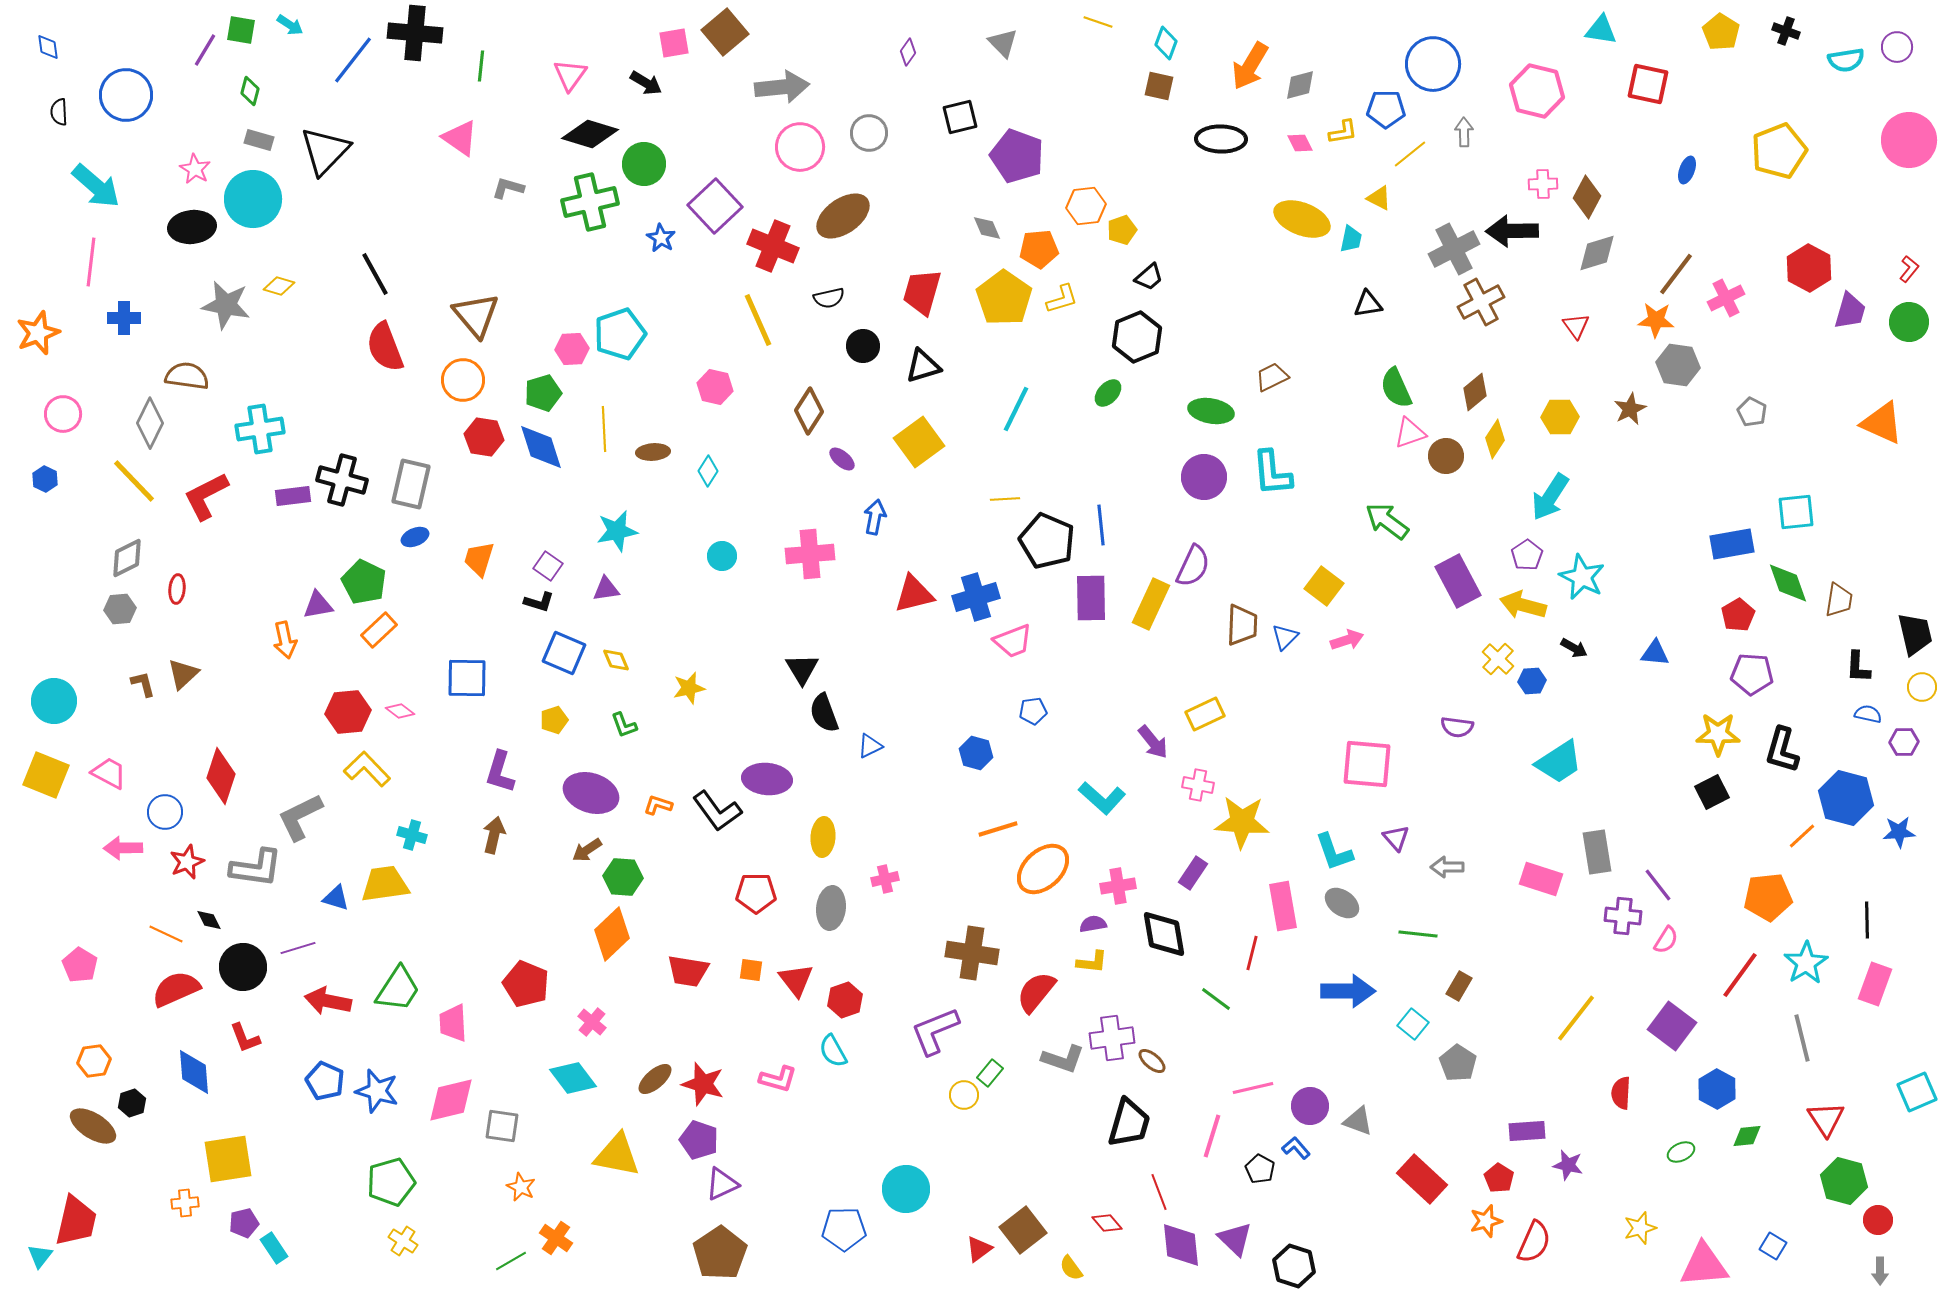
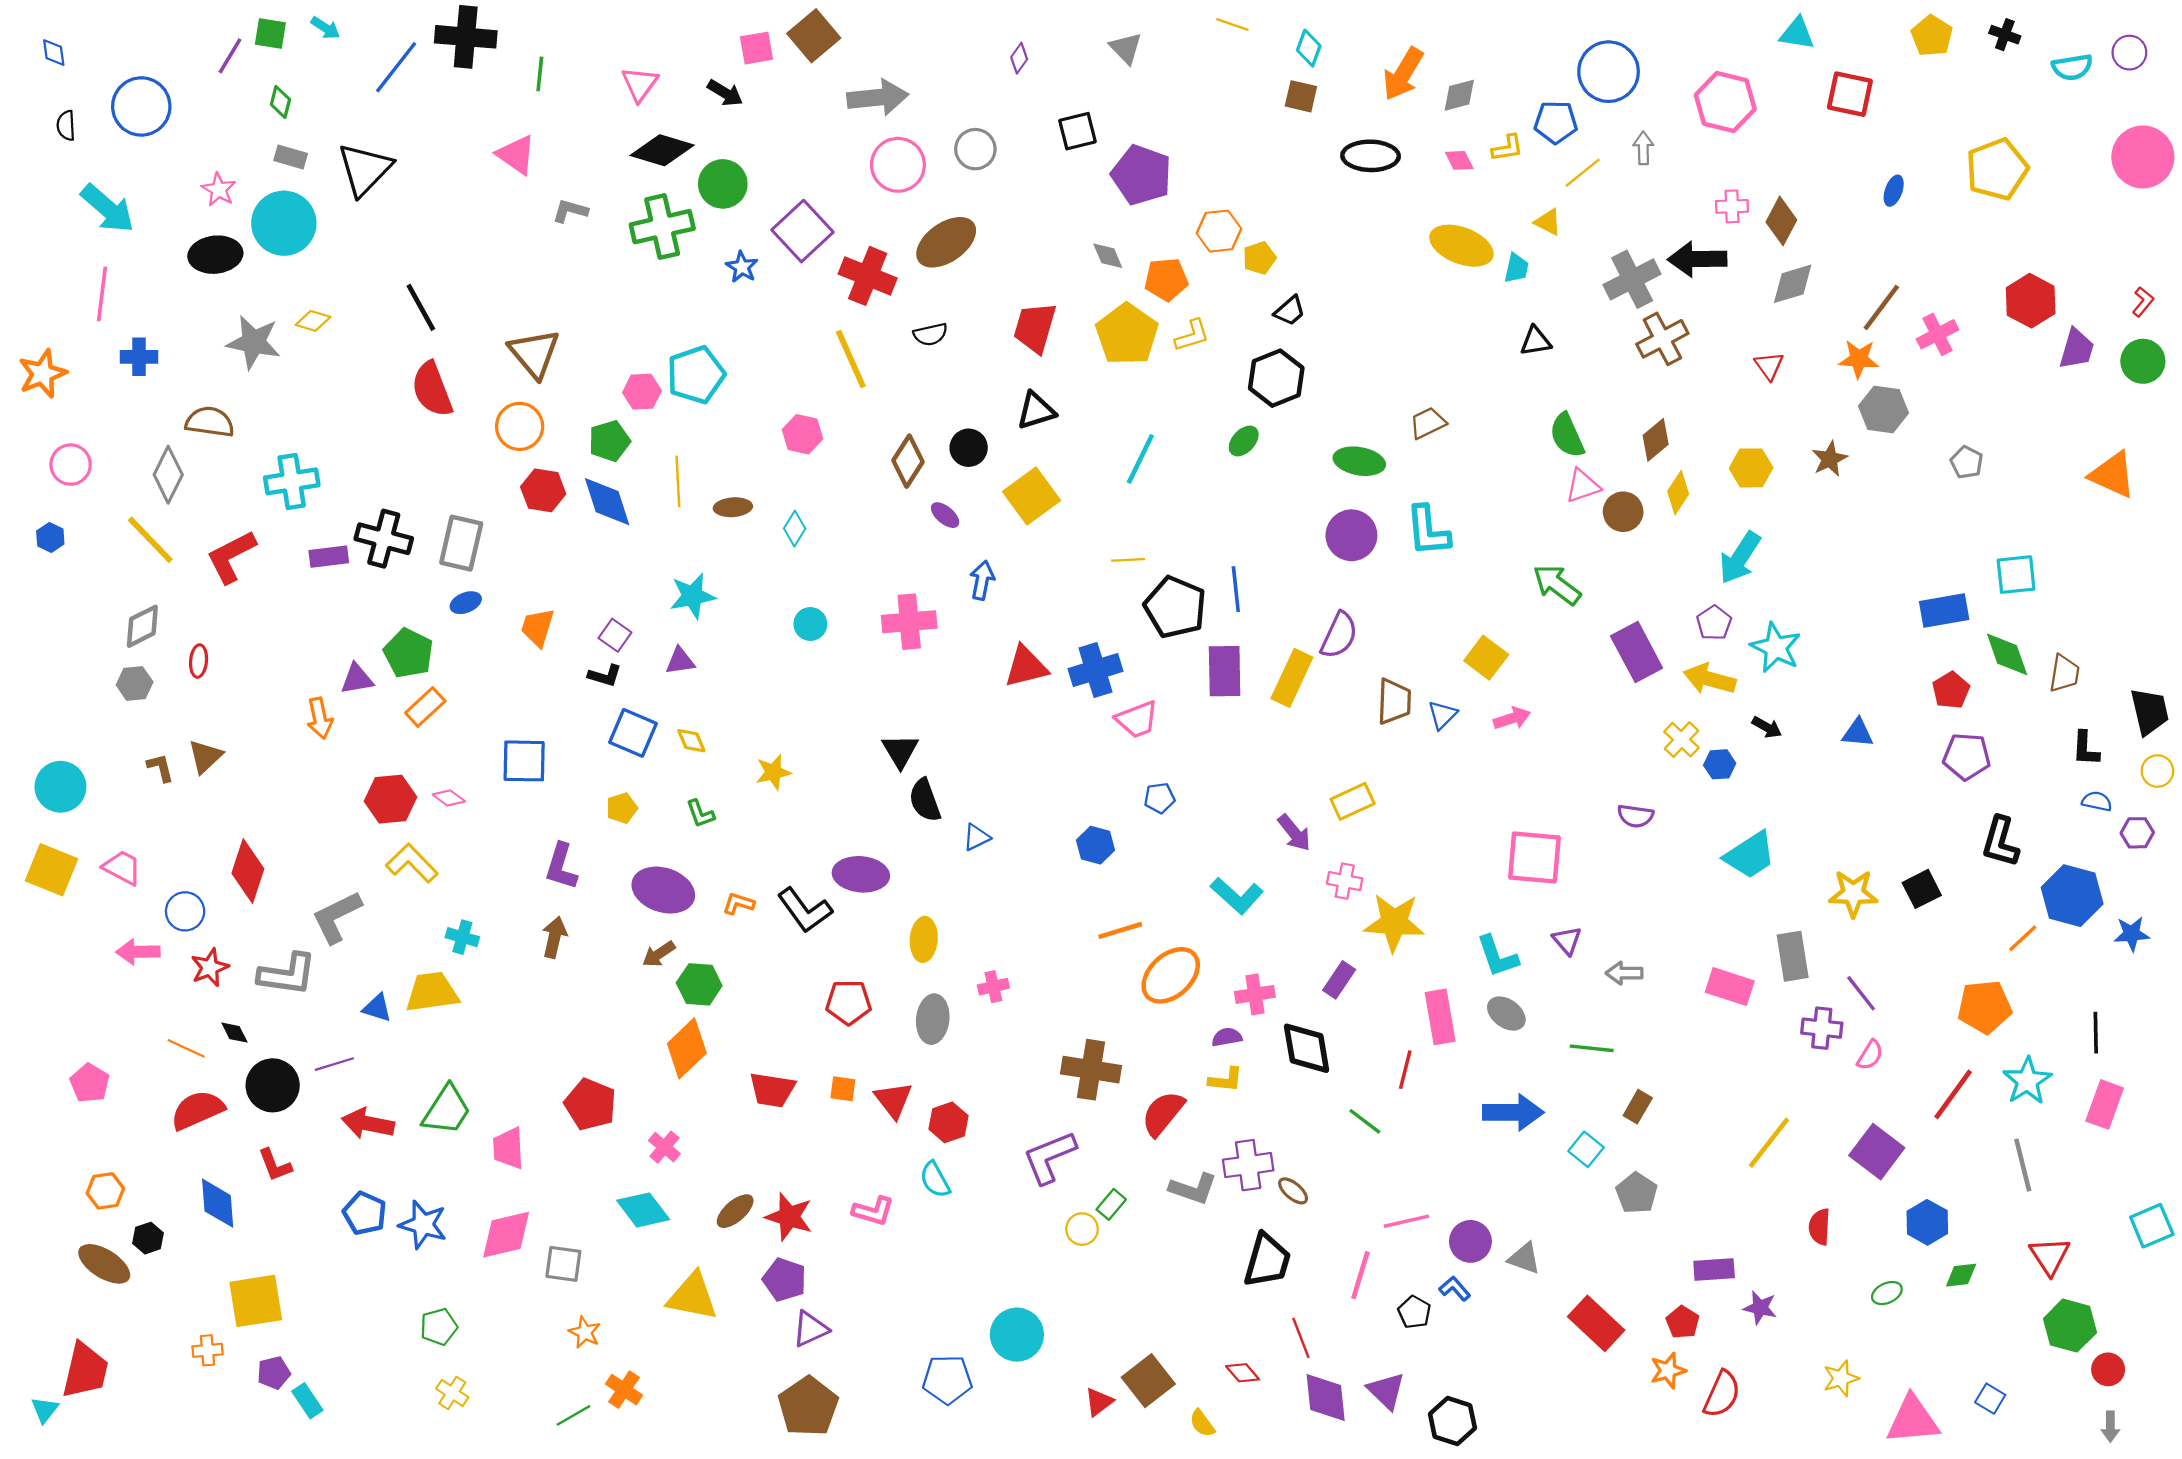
black circle: (863, 346) -> (969, 448), moved
yellow star: (1718, 734) -> (1853, 893), moved
green pentagon: (391, 1182) -> (439, 1327), size x0.7

